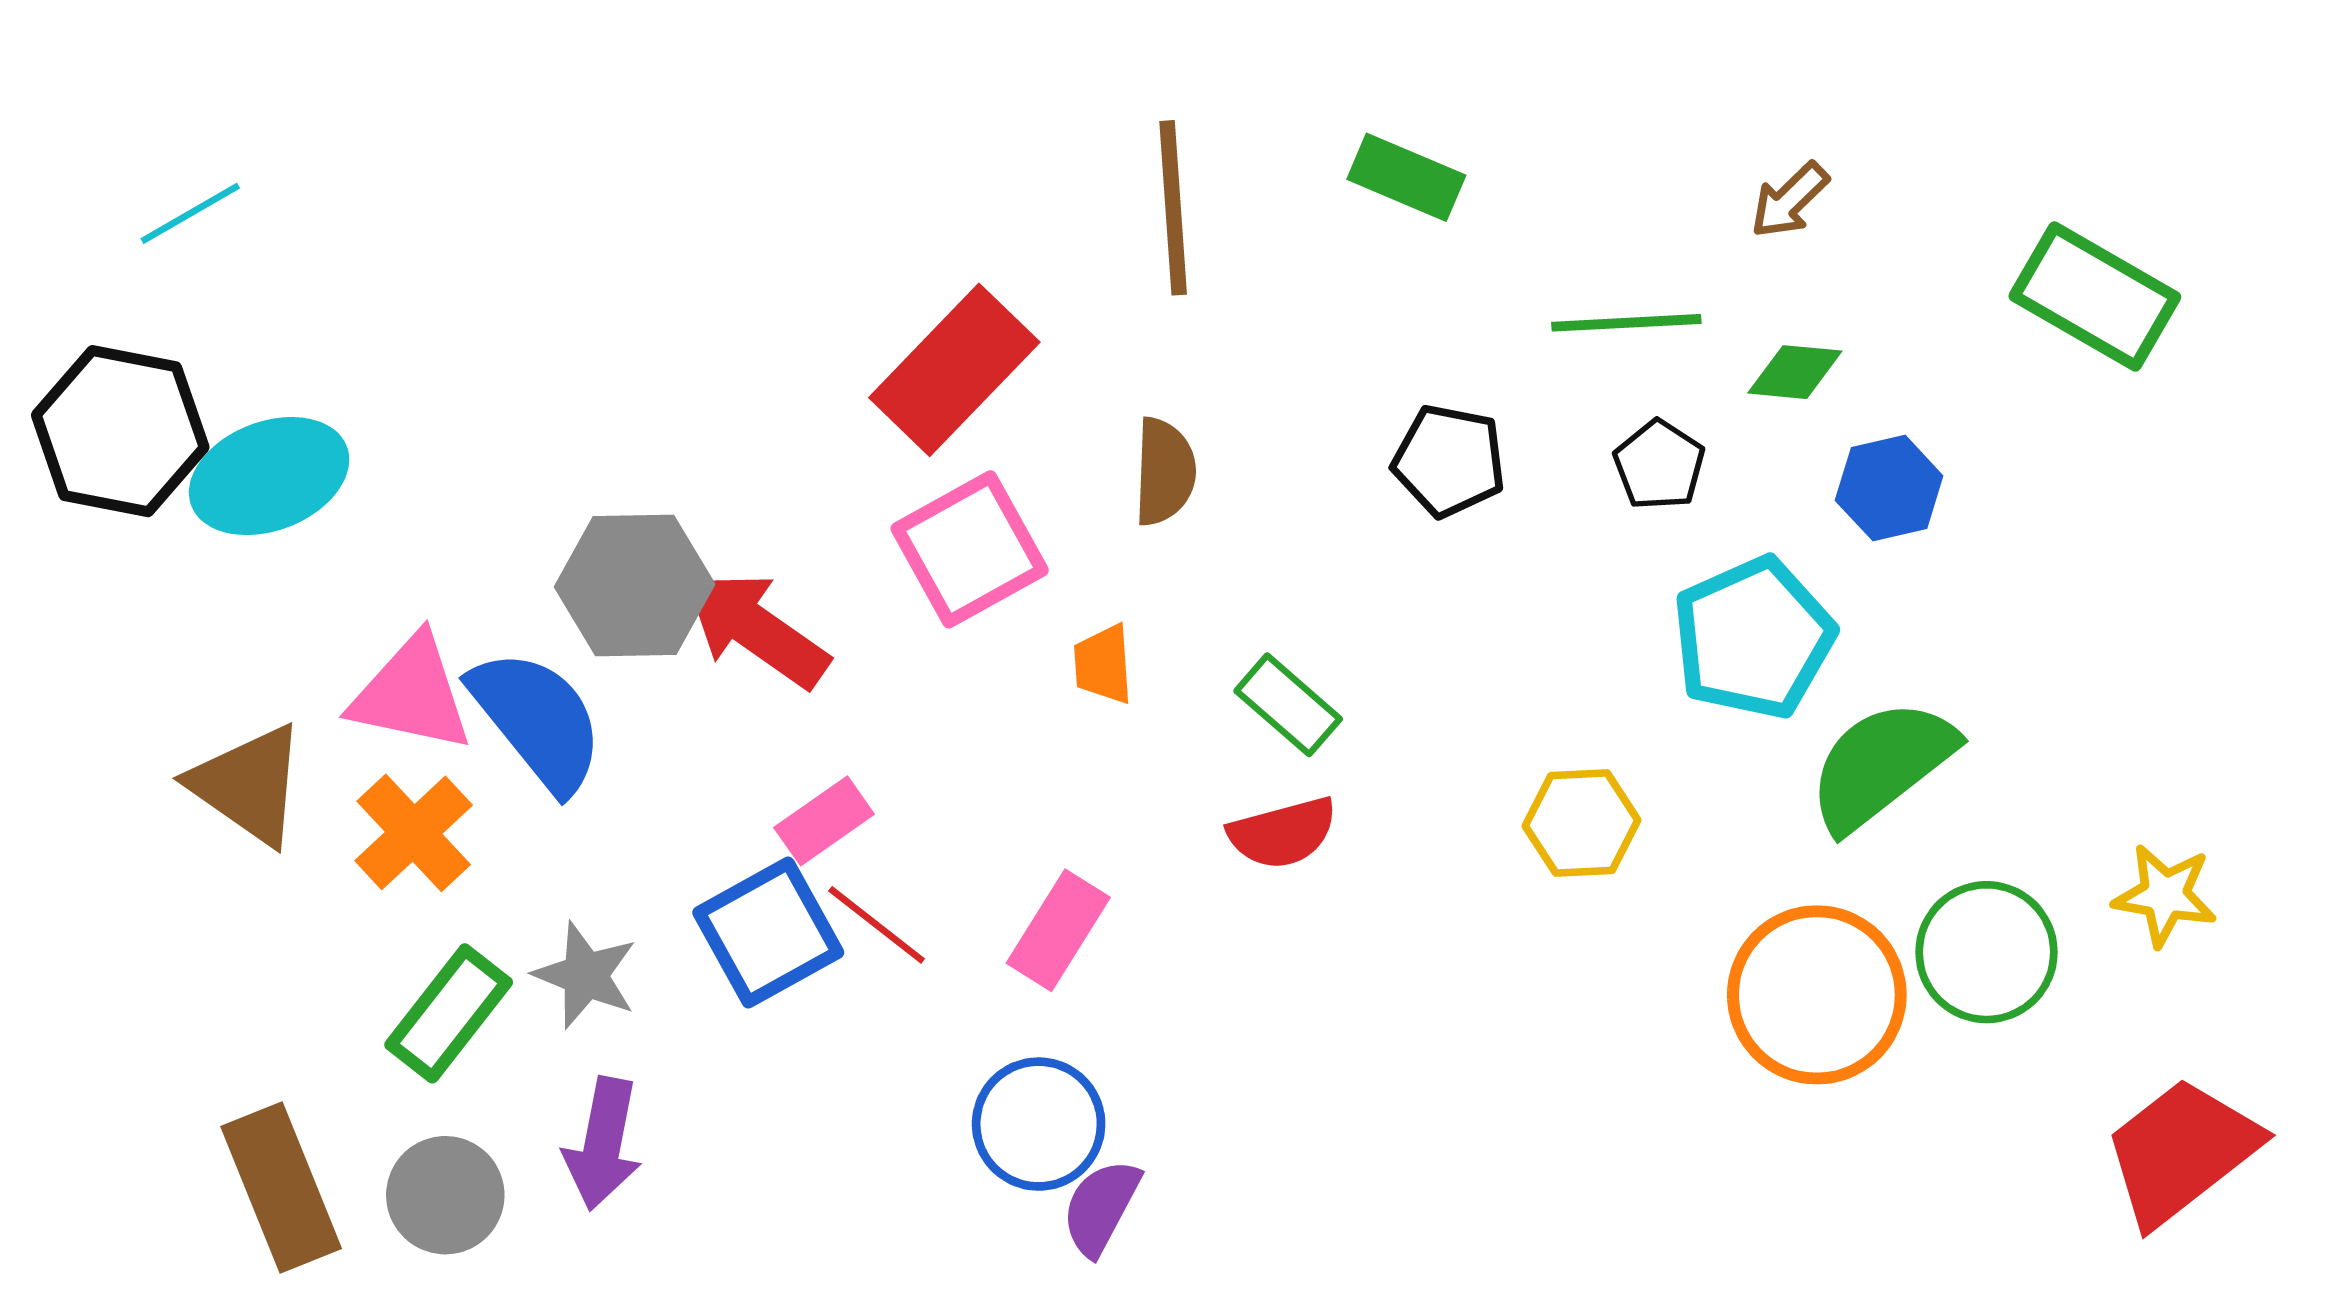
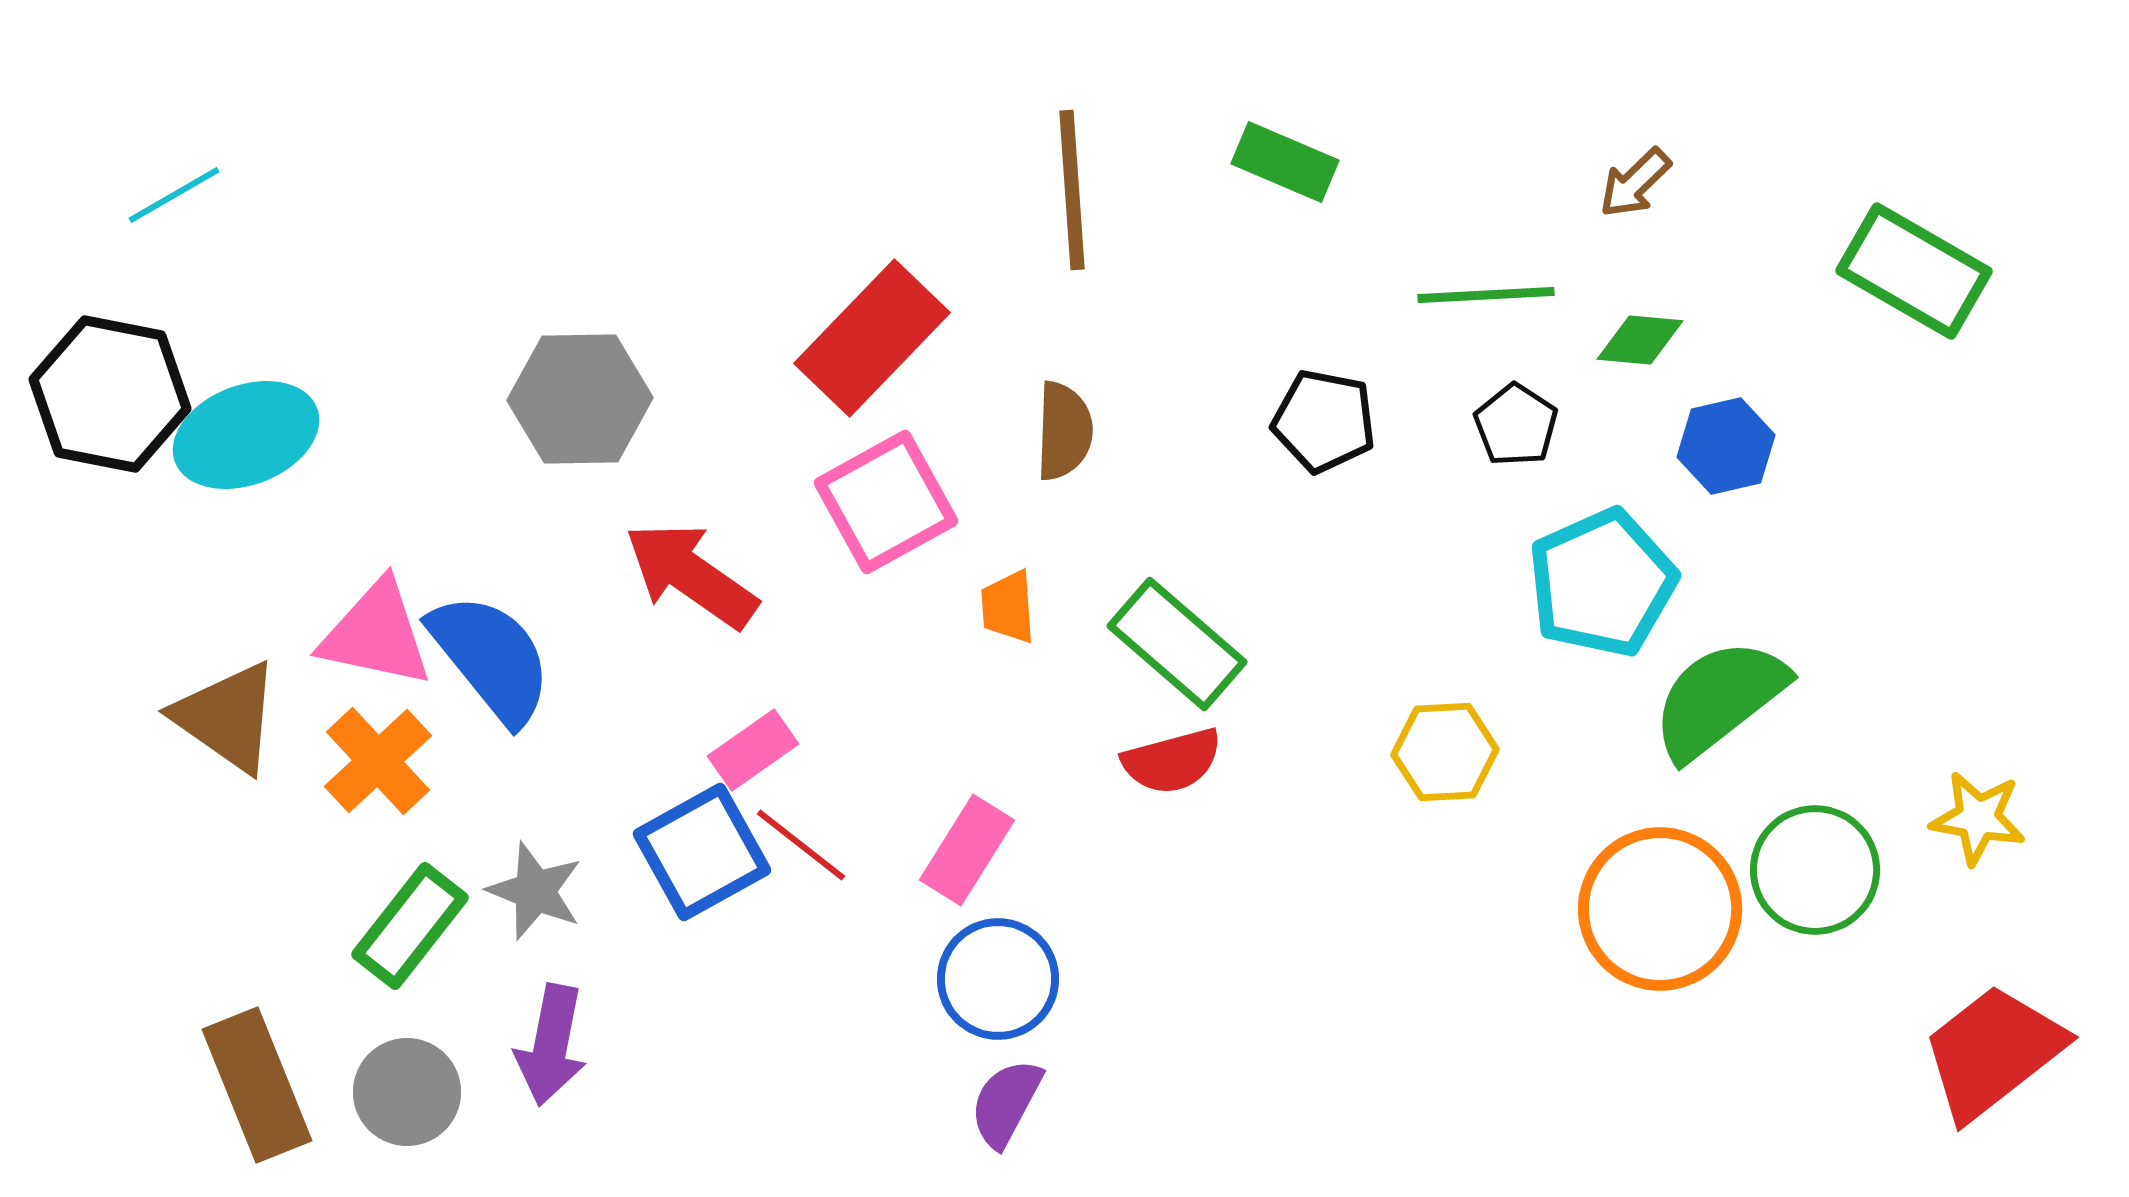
gray hexagon: (635, 585) -> (580, 399), moved
green rectangle: (1288, 705) -> (1177, 644), size x1.4
blue circle: (1039, 1124) -> (998, 979), moved

